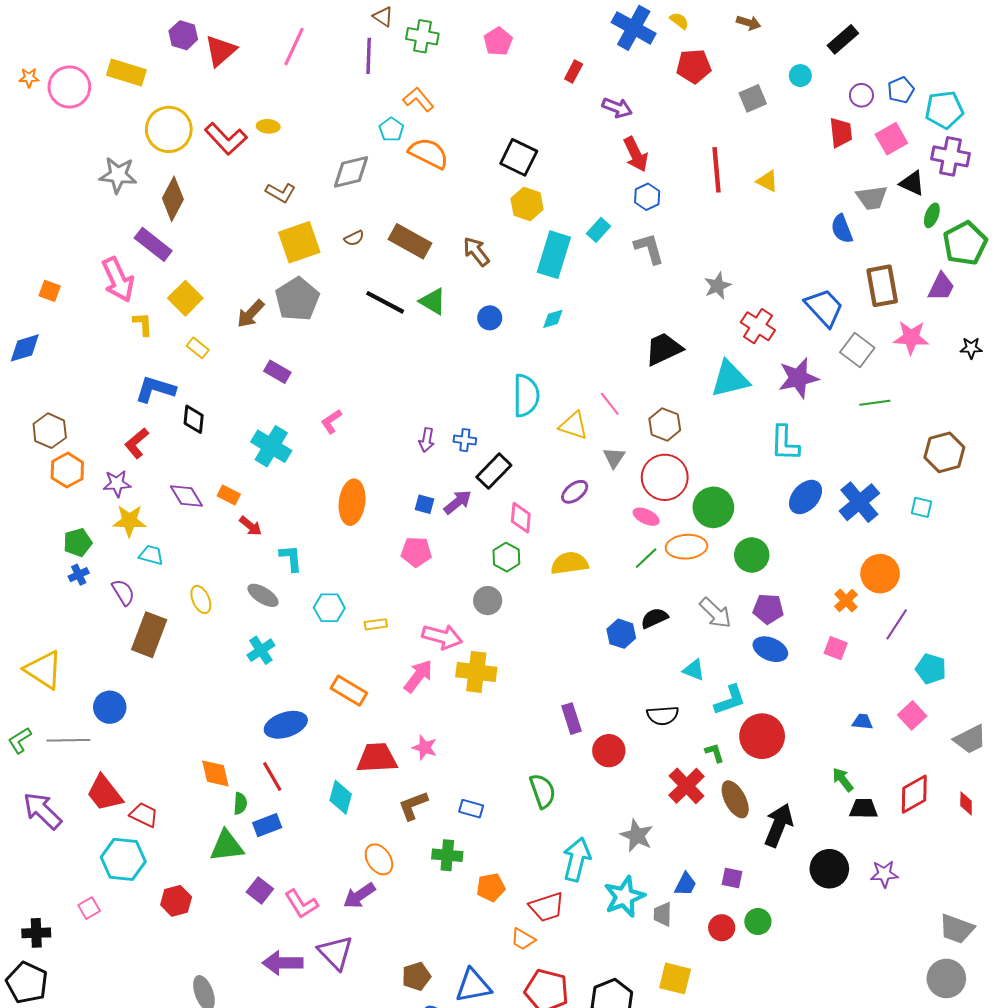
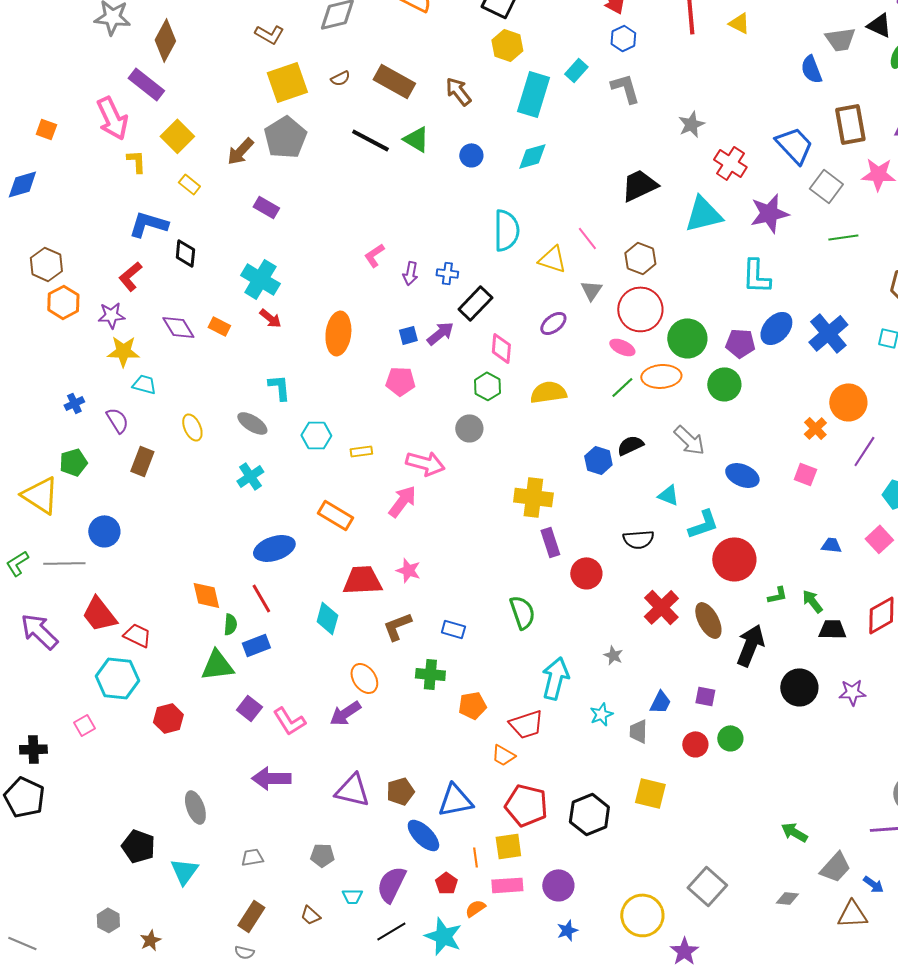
cyan diamond: (553, 319) -> (532, 156), size x1.4
pink L-shape: (331, 421) -> (374, 255), moved
blue square: (425, 504) -> (408, 335), turned -30
red arrow: (251, 526) -> (270, 318), moved
green pentagon: (78, 543) -> (73, 462), moved
purple pentagon: (768, 609) -> (740, 343), moved
brown rectangle: (149, 635) -> (142, 461), size x0.7
yellow cross: (476, 672) -> (533, 497), moved
green L-shape: (714, 753) -> (777, 595), moved, turned 95
gray star: (637, 836) -> (613, 655), size x0.6
cyan star: (624, 897) -> (601, 714), size x0.6
purple triangle: (335, 953) -> (352, 790), moved, turned -33

